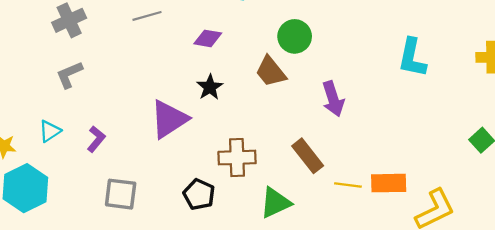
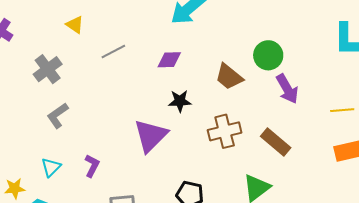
green circle: (295, 36) -> (268, 55), moved
black star: (210, 87) -> (180, 101), turned -30
brown cross: (237, 158) -> (225, 131), moved
yellow line: (348, 185) -> (342, 110), moved

